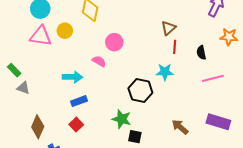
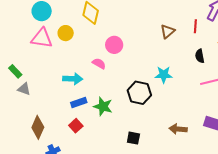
red line: (175, 47) -> (195, 26), moved
green star: (122, 119) -> (103, 106), moved
brown arrow: (180, 127) -> (178, 129), turned -36

